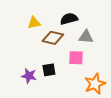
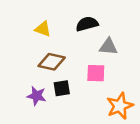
yellow triangle: (34, 23) -> (43, 29), turned 32
brown diamond: (53, 38) -> (52, 62), moved

